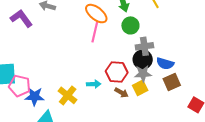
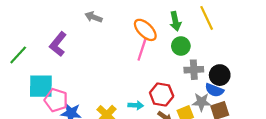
purple L-shape: (21, 18) -> (58, 44), moved, turned -110
black circle: (143, 60) -> (220, 75), moved
gray star: (143, 74) -> (201, 102), moved

